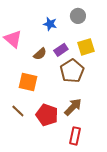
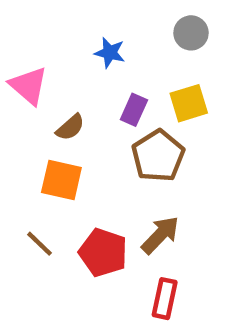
gray circle: (78, 16) -> (191, 33), moved
purple rectangle: (61, 50) -> (134, 110), turned -32
brown semicircle: (40, 54) -> (70, 127), moved

